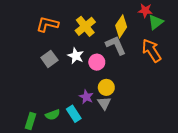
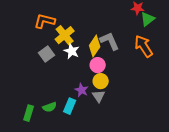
yellow cross: (85, 26) -> (65, 35), moved
yellow diamond: (121, 26) -> (95, 46), moved
pink circle: (97, 62) -> (98, 65), moved
cyan rectangle: (74, 114) -> (70, 106), turned 56

